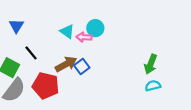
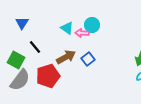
blue square: (82, 66) -> (88, 59), moved
red pentagon: (46, 86) -> (48, 76), turned -30

